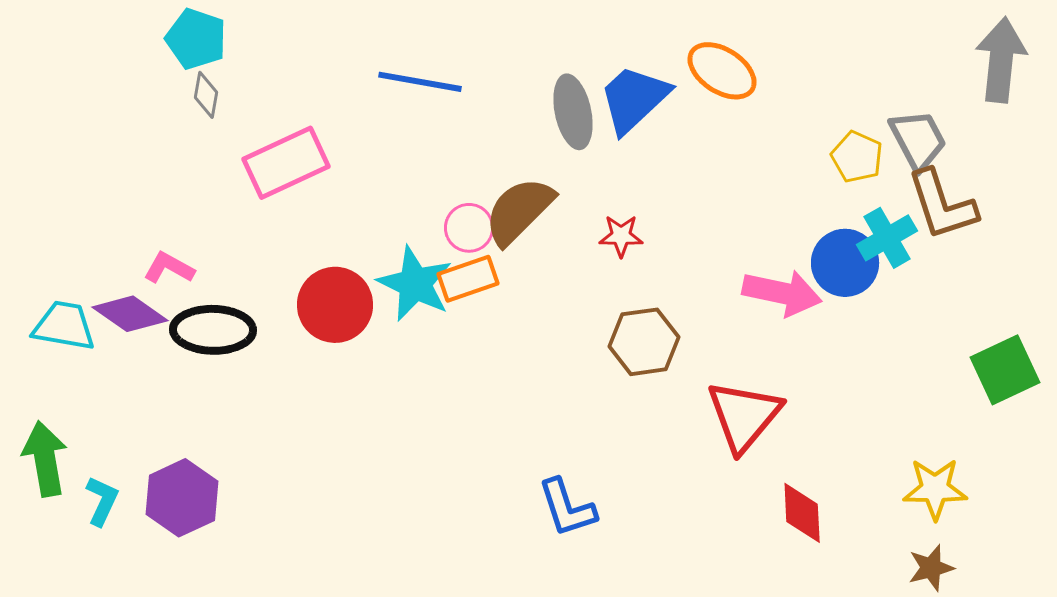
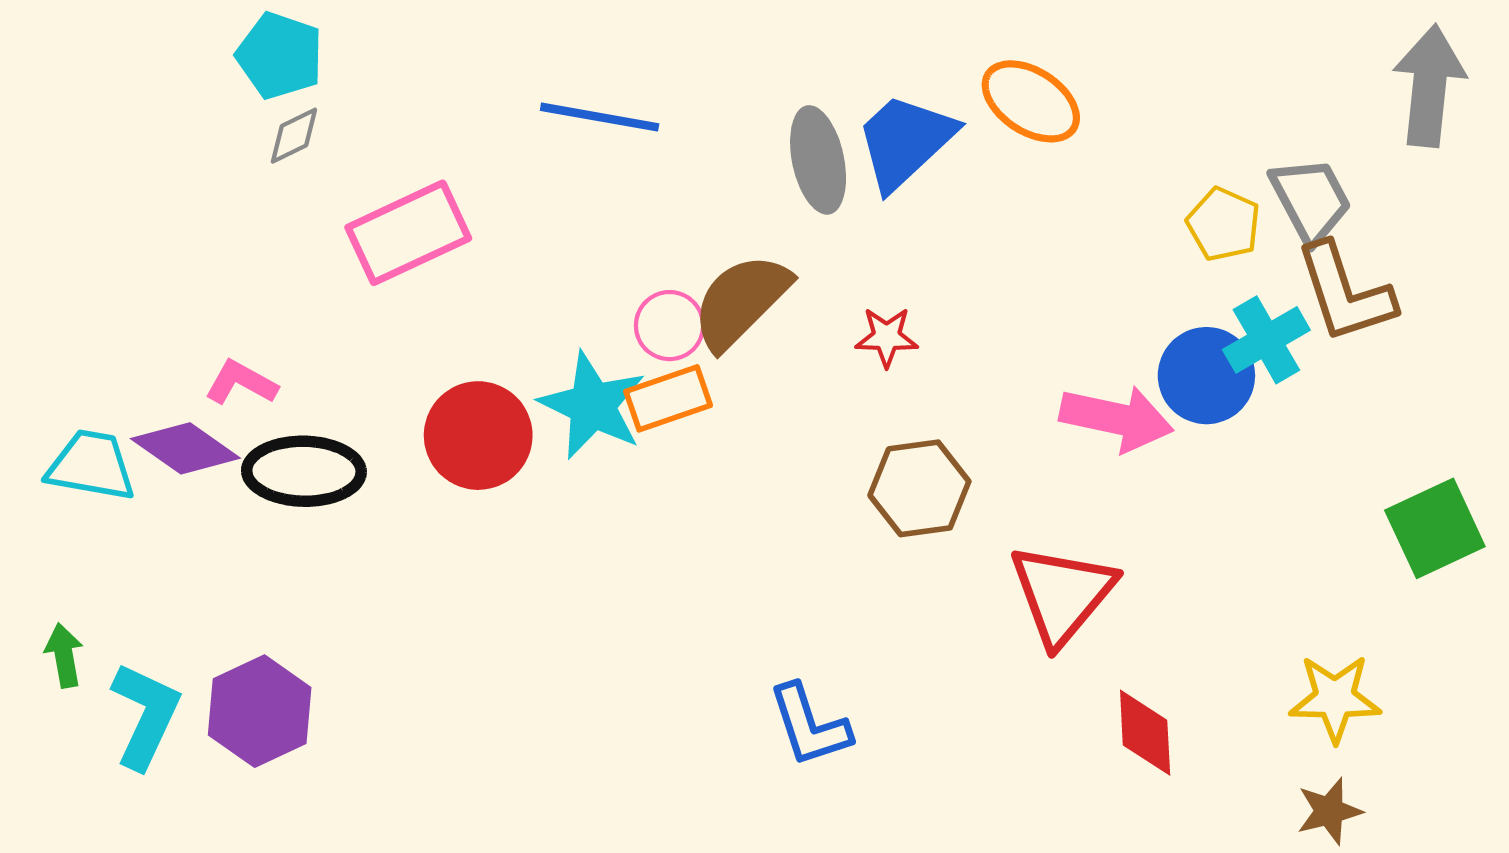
gray diamond: (206, 95) -> (294, 136), turned 54
green arrow: (45, 459) -> (64, 655), size x0.6
cyan L-shape: (102, 501) -> (145, 715), size x1.5

